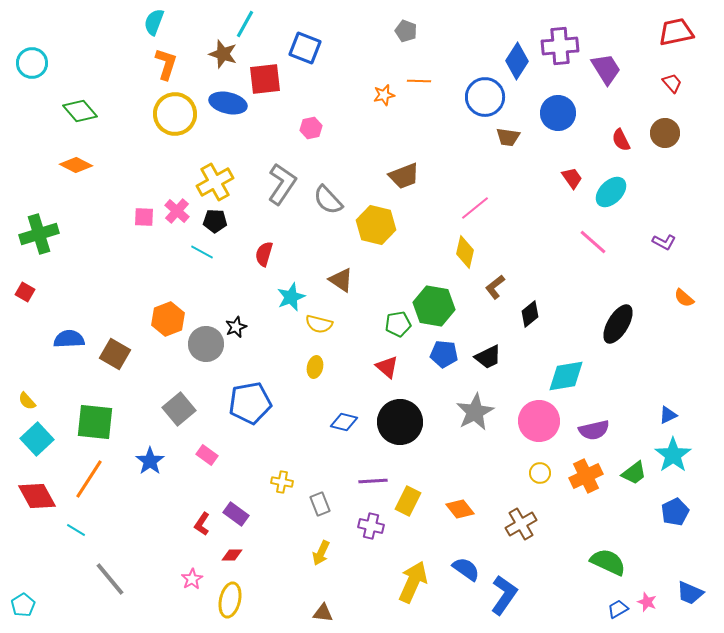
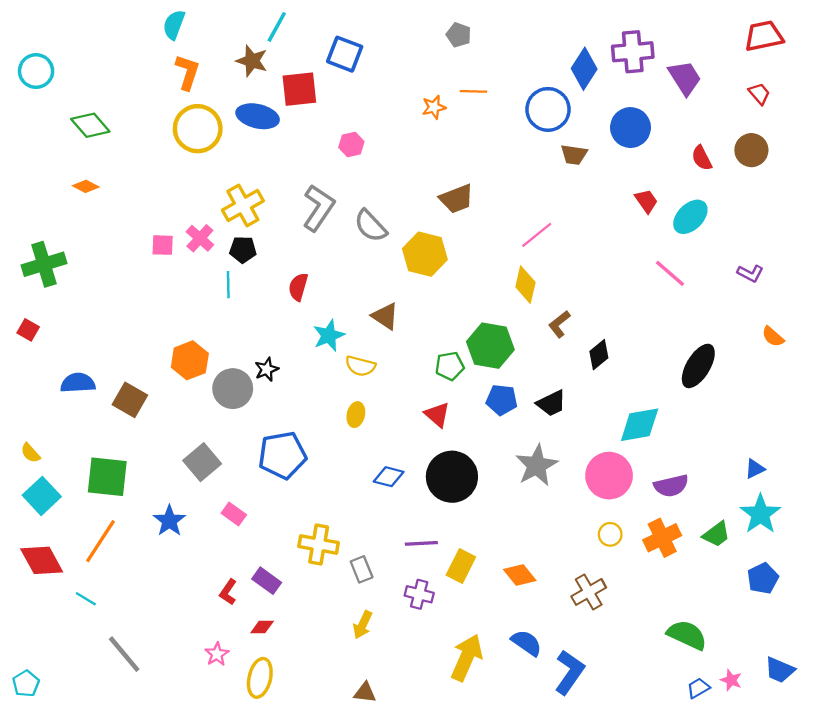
orange diamond: (76, 165) -> (86, 186), size x0.7
cyan line: (202, 252) -> (228, 285), turned 60
yellow cross: (282, 482) -> (319, 545), size x1.6

